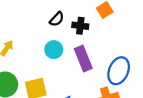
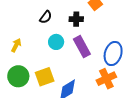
black semicircle: (57, 19) -> (46, 17), moved

